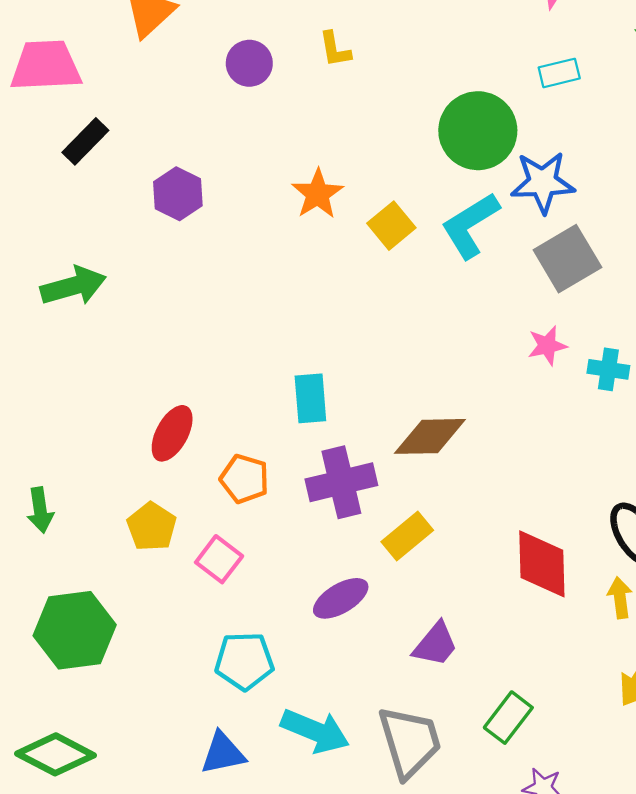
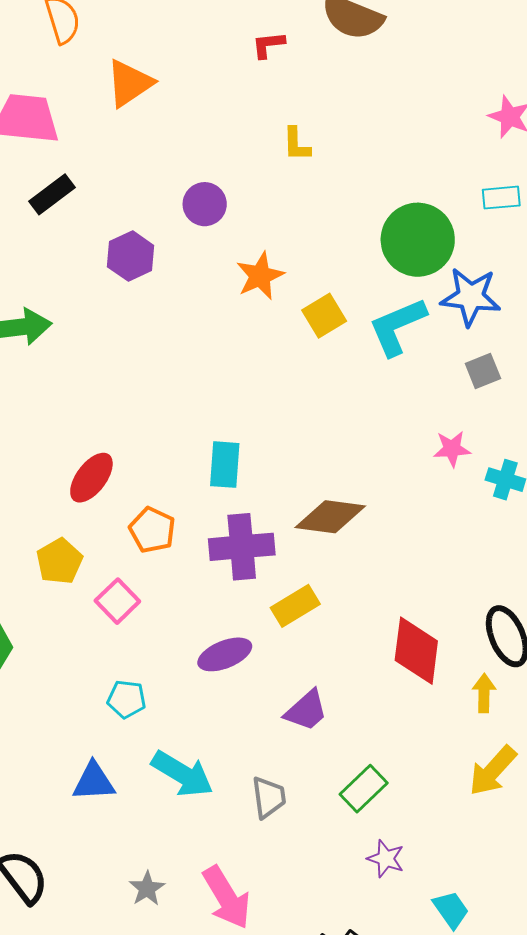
purple circle: (249, 63) -> (205, 204), moved
gray square: (567, 259) -> (483, 371), size x0.6
cyan pentagon: (244, 661) -> (127, 699), size x0.7
gray trapezoid: (410, 742) -> (269, 797), size x0.6

